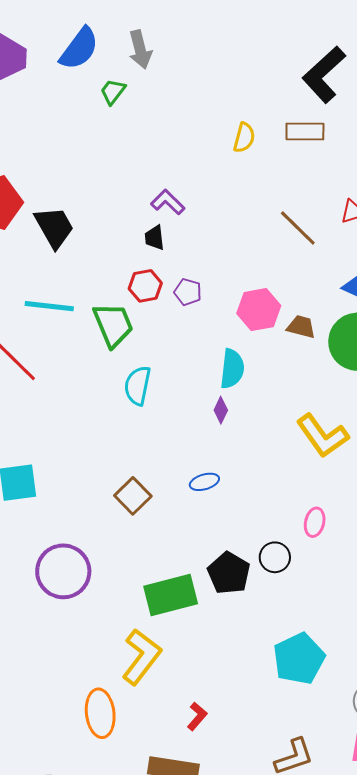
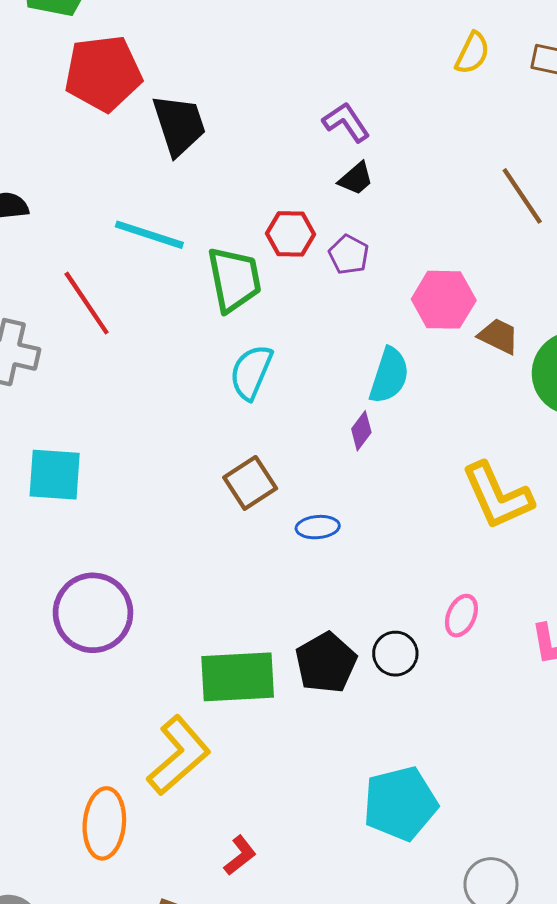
black trapezoid: (154, 238) -> (356, 179), moved, turned -136
brown square: (133, 496) -> (250, 483), moved

